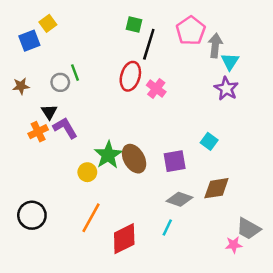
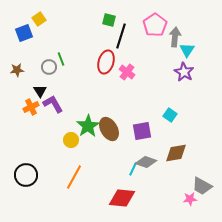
cyan line: (167, 228) -> (133, 169), moved
red diamond: (124, 239) -> (122, 198), moved, turned 32

